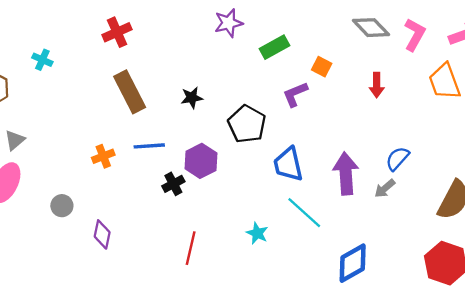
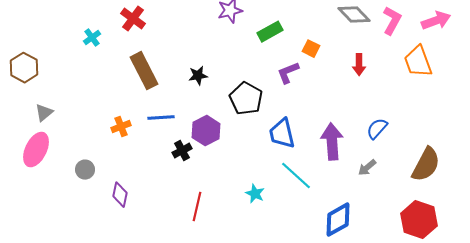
red cross: (117, 32) -> (133, 19), turned -30
cyan cross: (42, 60) -> (92, 38), moved, turned 30
gray arrow: (385, 188) -> (367, 168), moved

